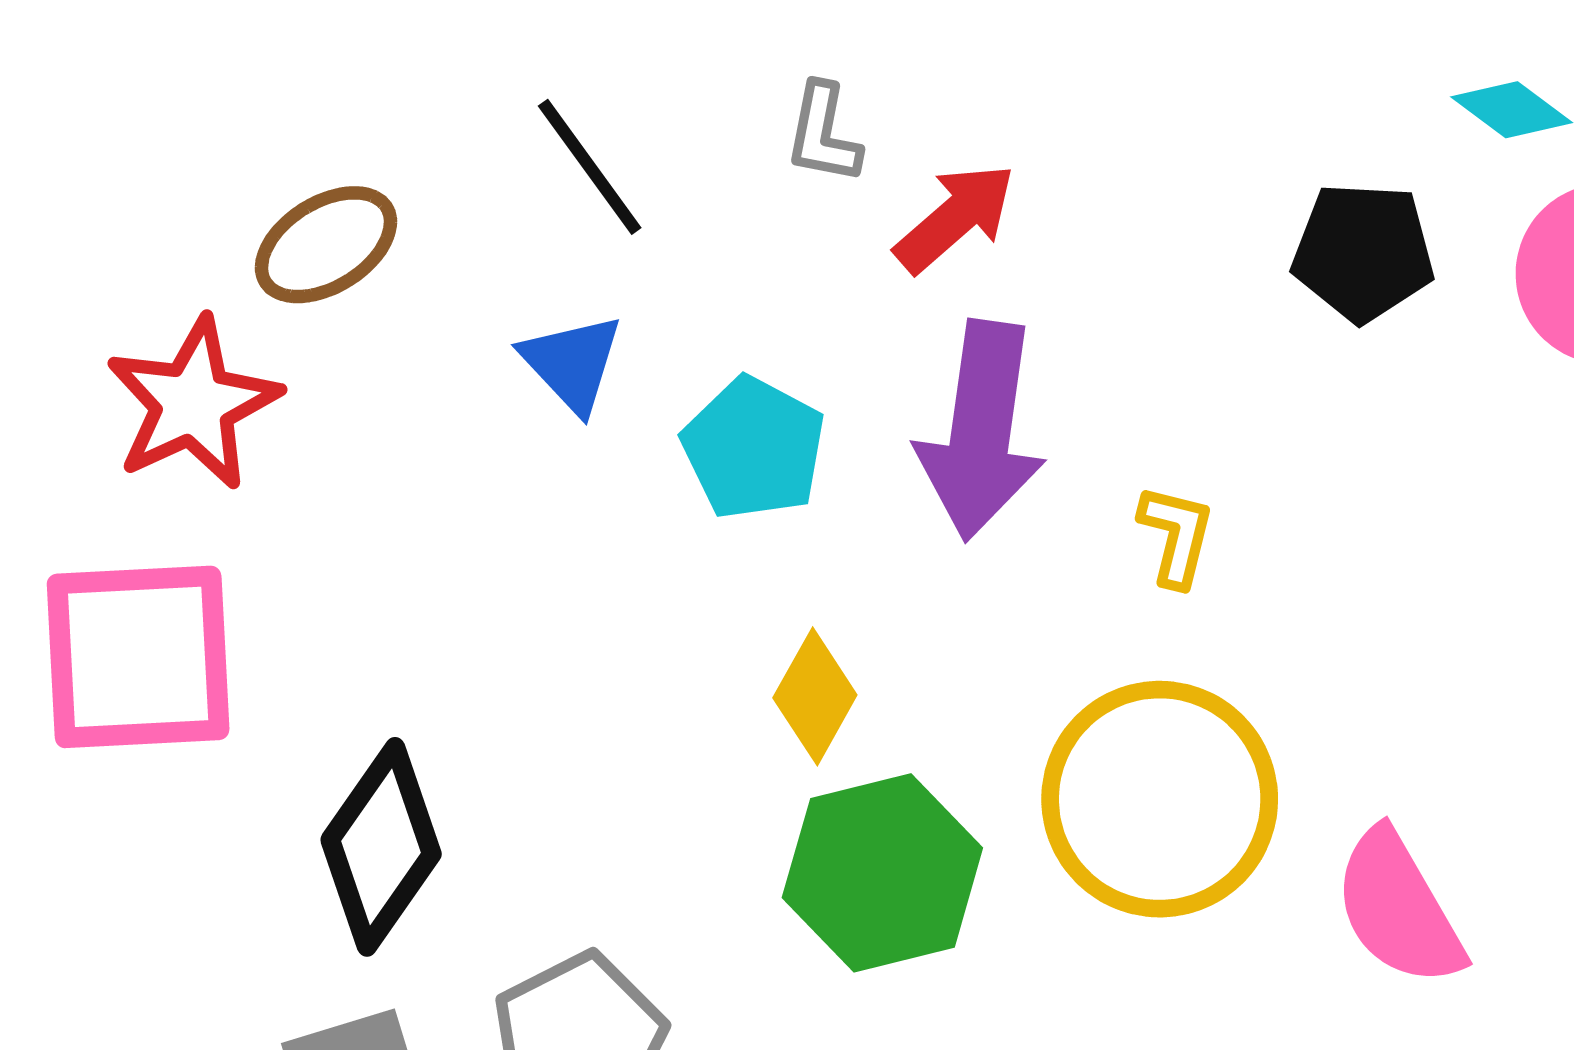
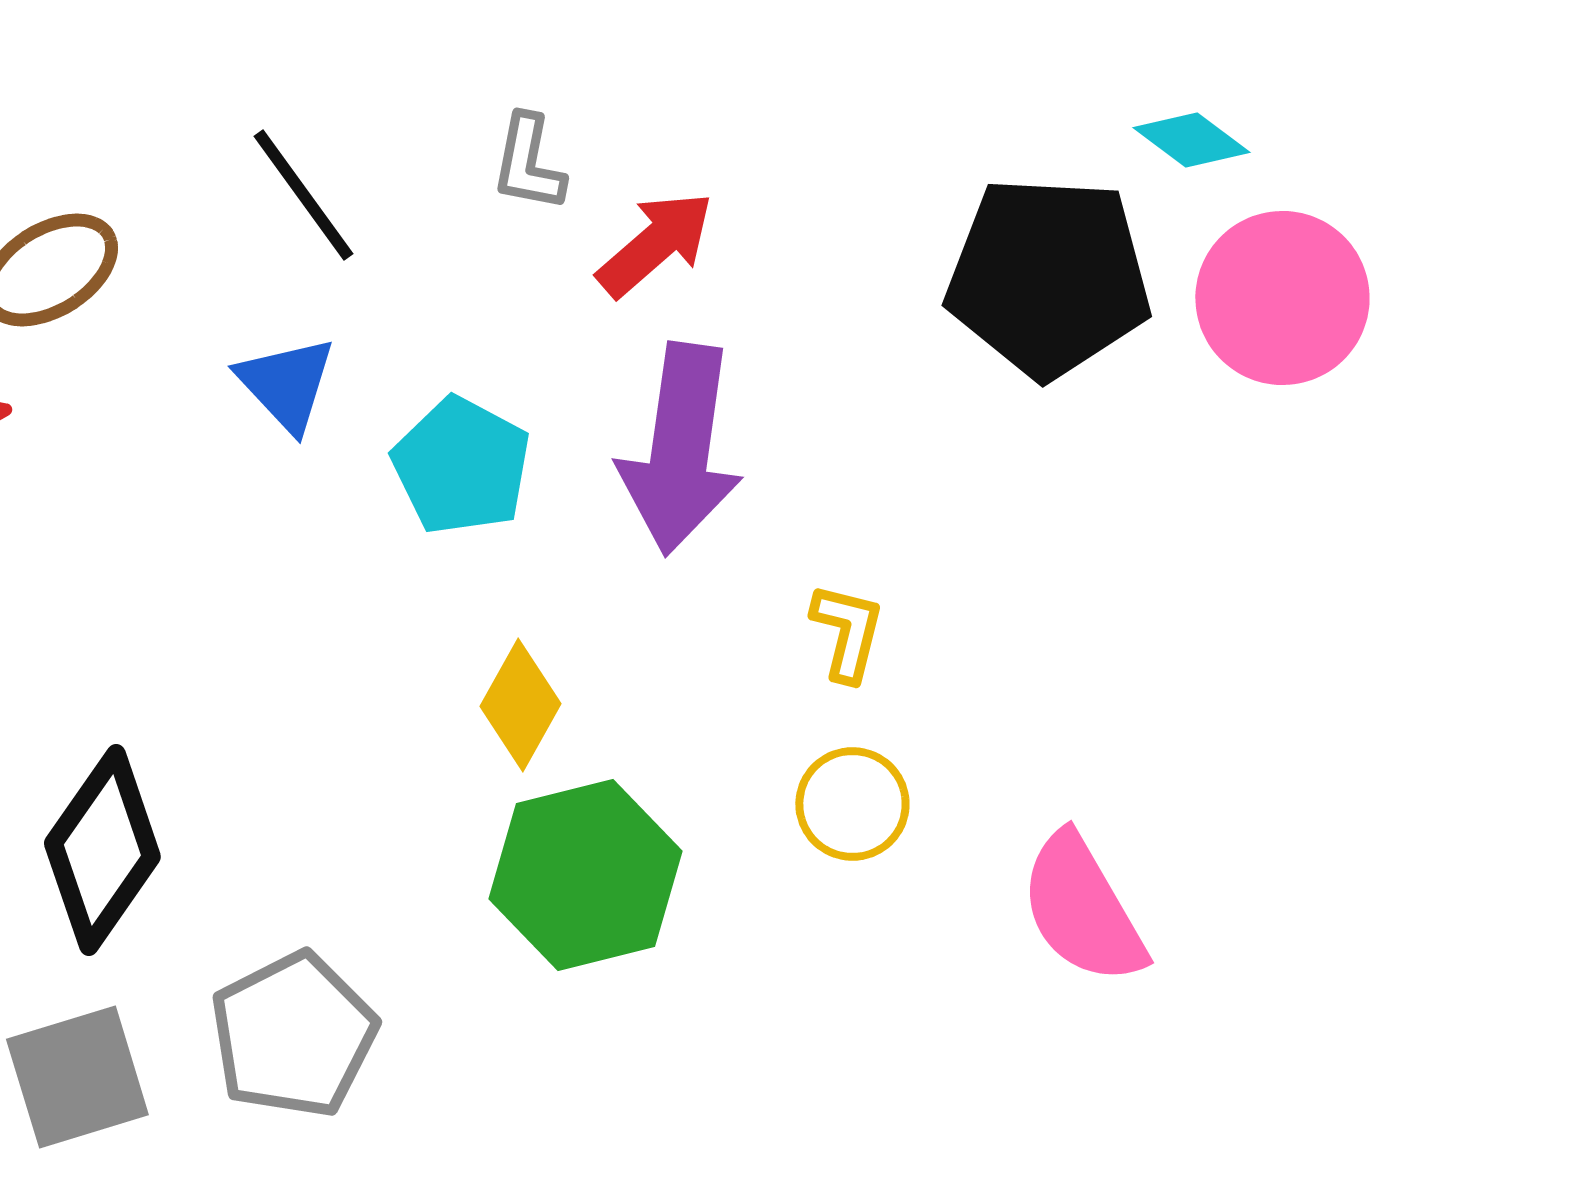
black pentagon: (1363, 252) -> (1048, 277), size x1.5
yellow L-shape: (1176, 535) -> (847, 632), moved
yellow circle: (1160, 799) -> (852, 804), size x0.5

